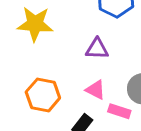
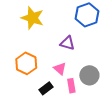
pink rectangle: (119, 111) -> (71, 86), turned 48

